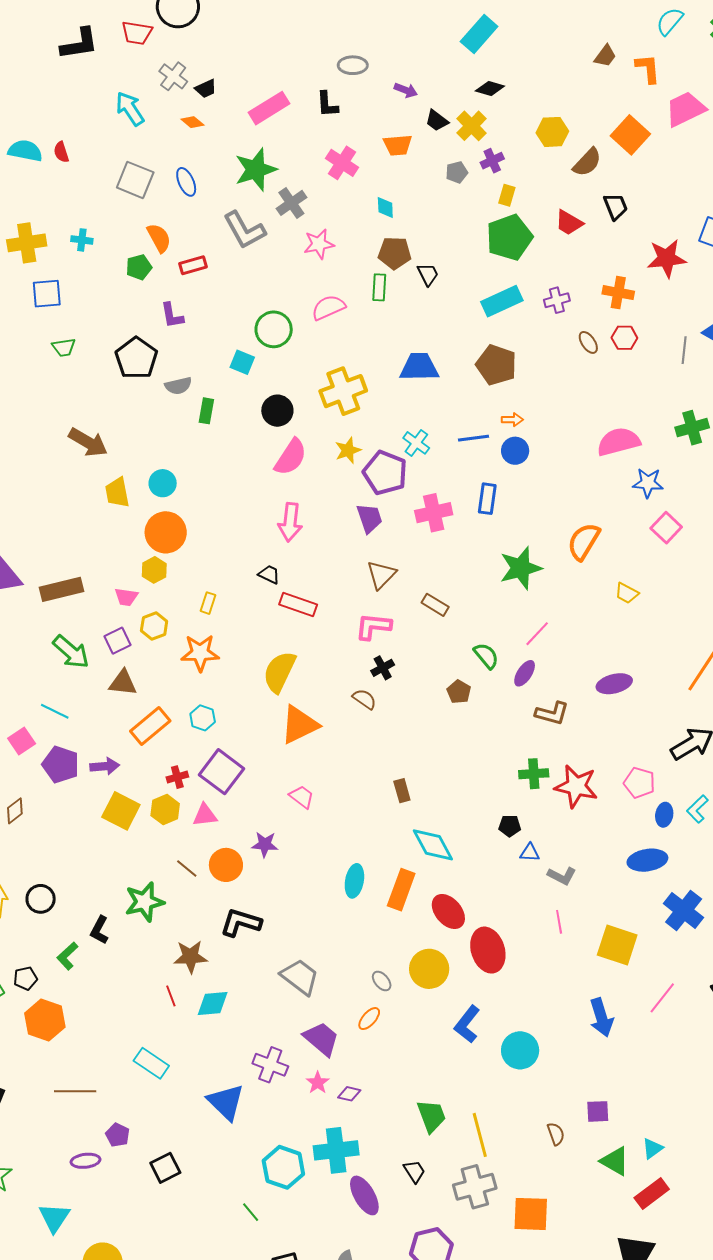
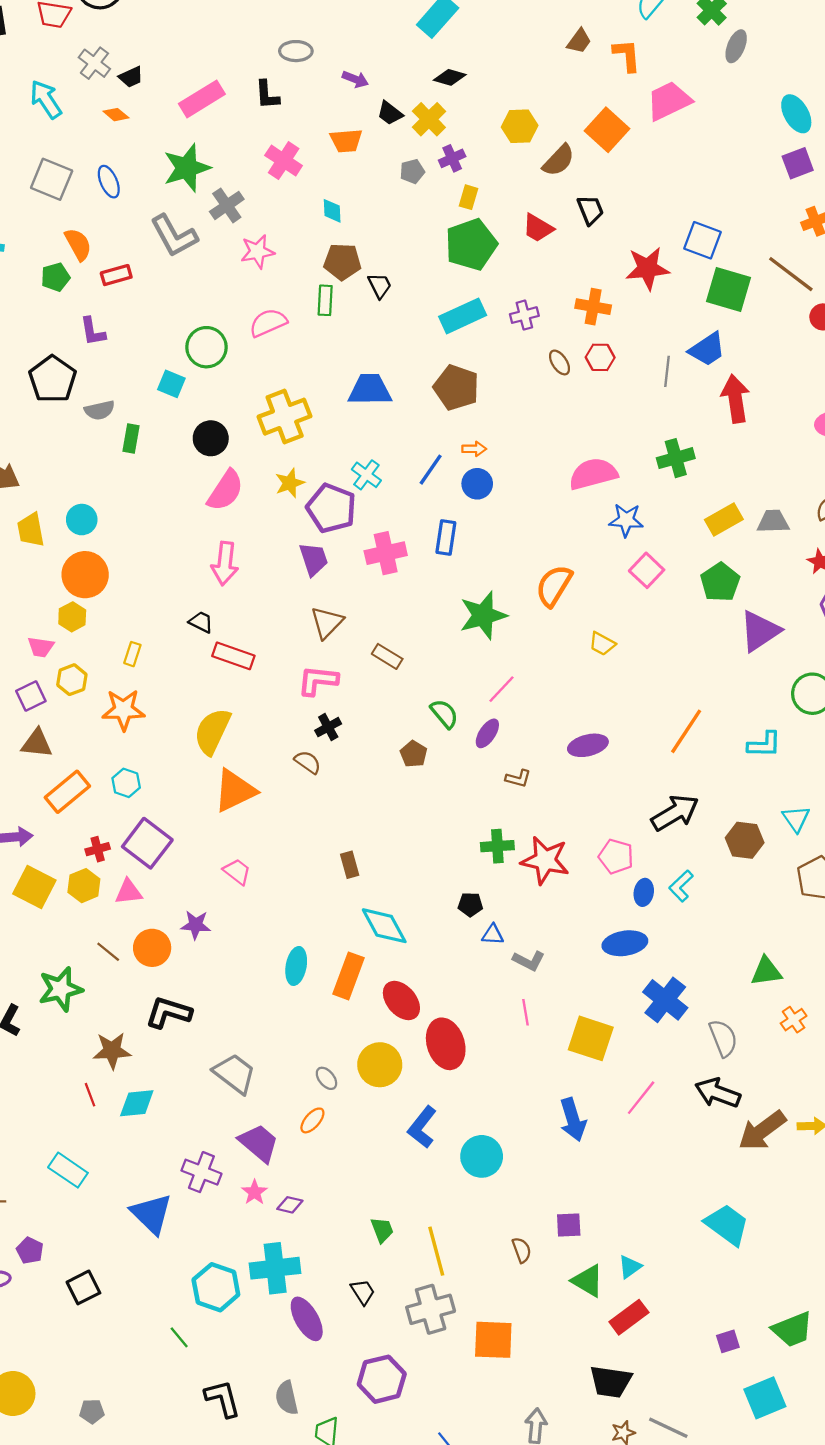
blue line: (474, 438) -> (431, 470), turned -48
brown L-shape: (552, 713) -> (518, 778), size x0.7
green trapezoid: (431, 1116) -> (382, 1230), size x0.7

